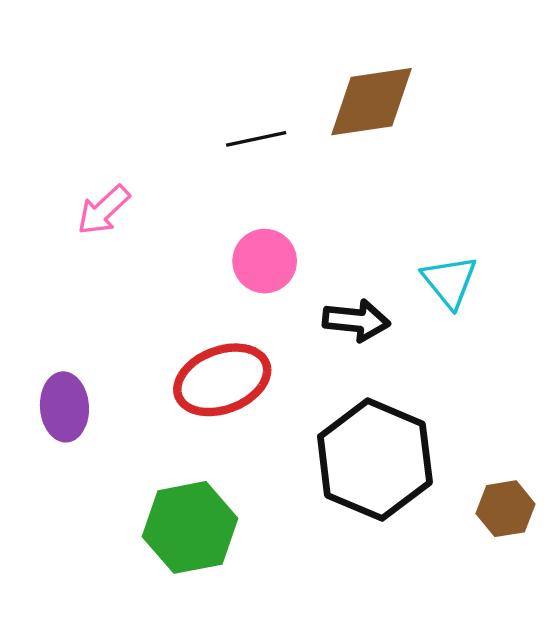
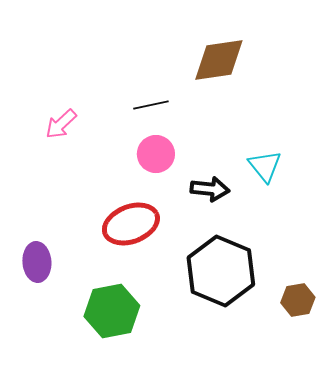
black line: (256, 139) -> (151, 105), moved
purple ellipse: (64, 407) -> (37, 262), moved

